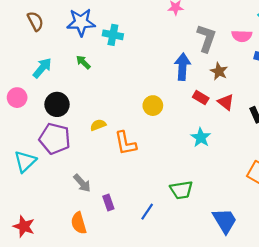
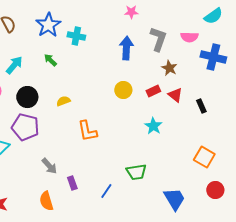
blue star: (81, 22) -> (48, 25), turned -30
blue arrow: (182, 67) -> (126, 48), moved
red rectangle: (201, 98) -> (153, 91), turned -56
yellow circle: (153, 106) -> (123, 90), moved
yellow semicircle: (98, 125) -> (63, 101), moved

